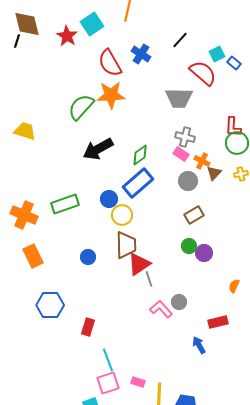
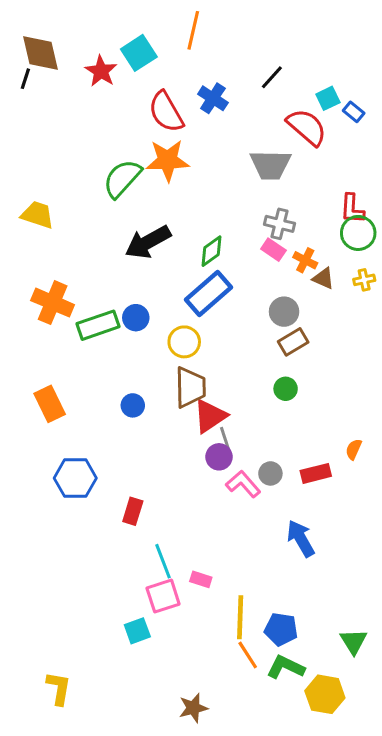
brown triangle: (214, 173) -> (323, 278), turned -49
gray circle: (188, 181) -> (284, 312), moved
blue circle: (109, 199) -> (136, 318), moved
orange cross: (24, 215) -> (53, 303), moved
purple circle: (204, 253) -> (219, 457), moved
red rectangle: (218, 322) -> (316, 473), moved
blue arrow: (199, 345) -> (301, 539), size x1.4
pink rectangle: (138, 382) -> (201, 579), moved

